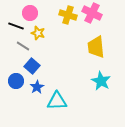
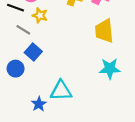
cyan star: (101, 81) -> (110, 69), turned -30
blue star: (37, 87) -> (39, 104), moved

